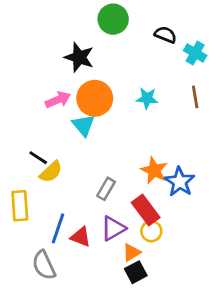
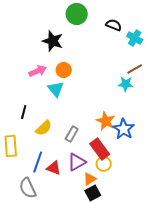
brown line: (195, 97) -> (135, 69), turned 70
orange circle: (95, 98) -> (64, 70), size x0.6
cyan star: (147, 98) -> (126, 84), moved
black line: (38, 158) -> (24, 112), turned 72
yellow semicircle: (51, 172) -> (44, 128), moved

